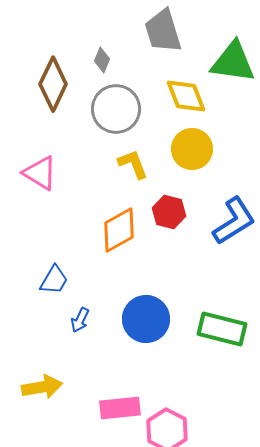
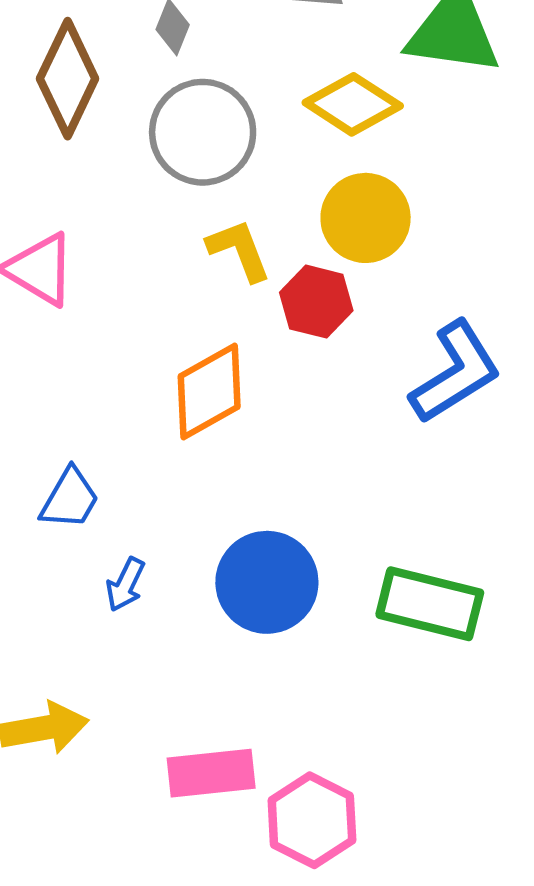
yellow diamond: (186, 96) -> (353, 104), turned -36
red hexagon: (169, 212) -> (316, 302), moved

